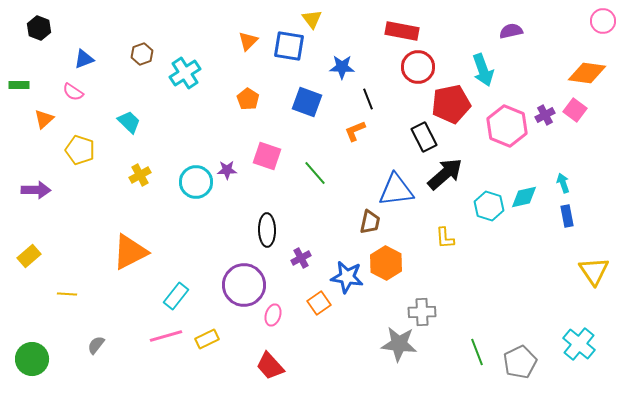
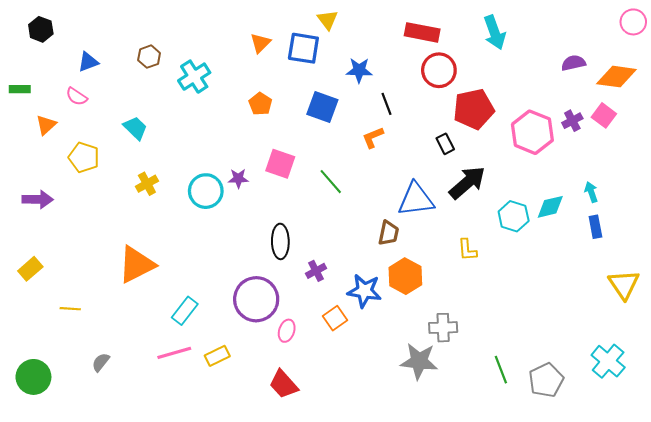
purple semicircle: (511, 31) -> (573, 63), moved
cyan arrow: (483, 70) -> (495, 32), moved
black rectangle: (424, 137) -> (445, 144), size x0.7

